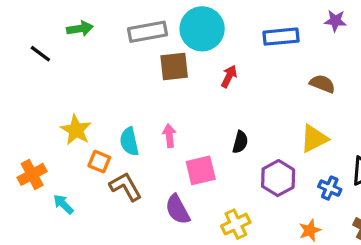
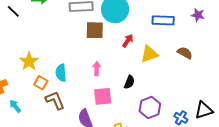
pink arrow: (169, 136) -> (97, 69), moved
yellow triangle: (314, 139) -> (149, 54), moved

